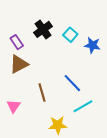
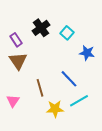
blue star: (92, 45) -> (87, 53), moved
brown triangle: (19, 64) -> (18, 61), turned -36
yellow star: (58, 125) -> (55, 109), moved

